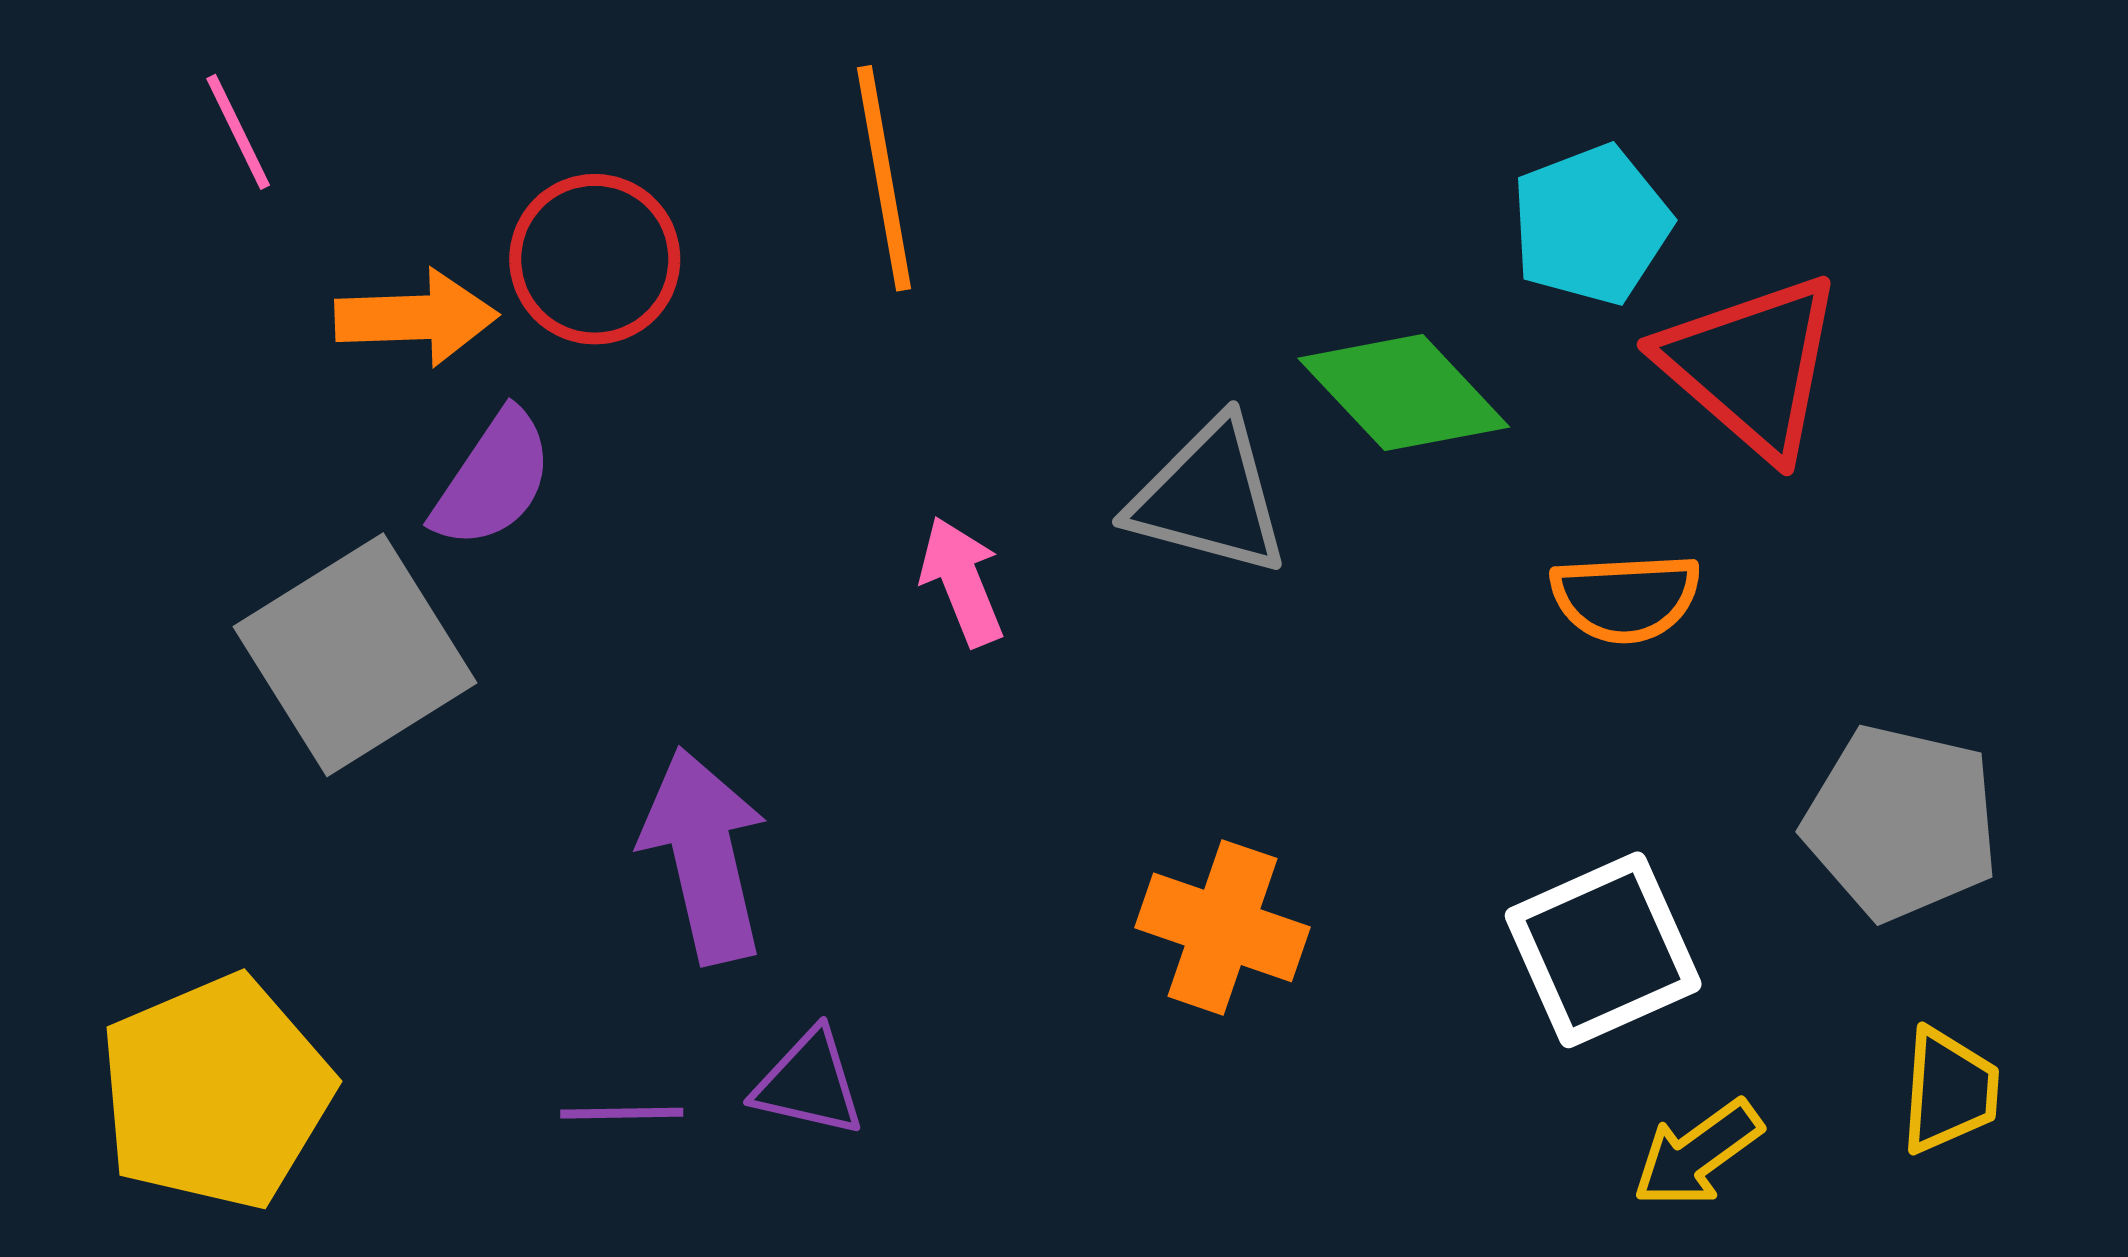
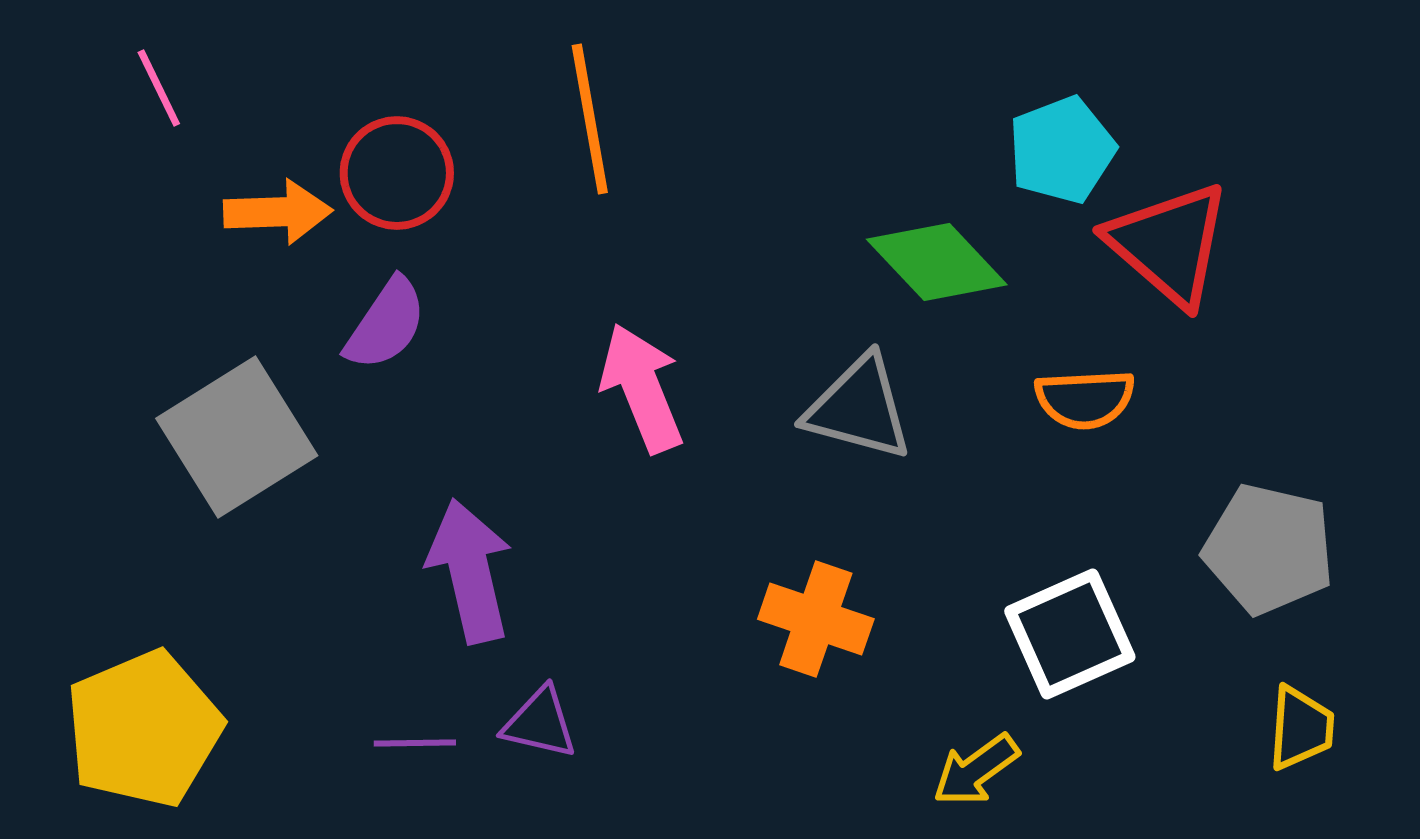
purple semicircle: (493, 479) -> (386, 324), moved
gray triangle: (1209, 497) -> (859, 408), moved
pink arrow: (962, 581) -> (642, 388), size x1.5
yellow arrow: (1697, 1154) -> (976, 770), moved

